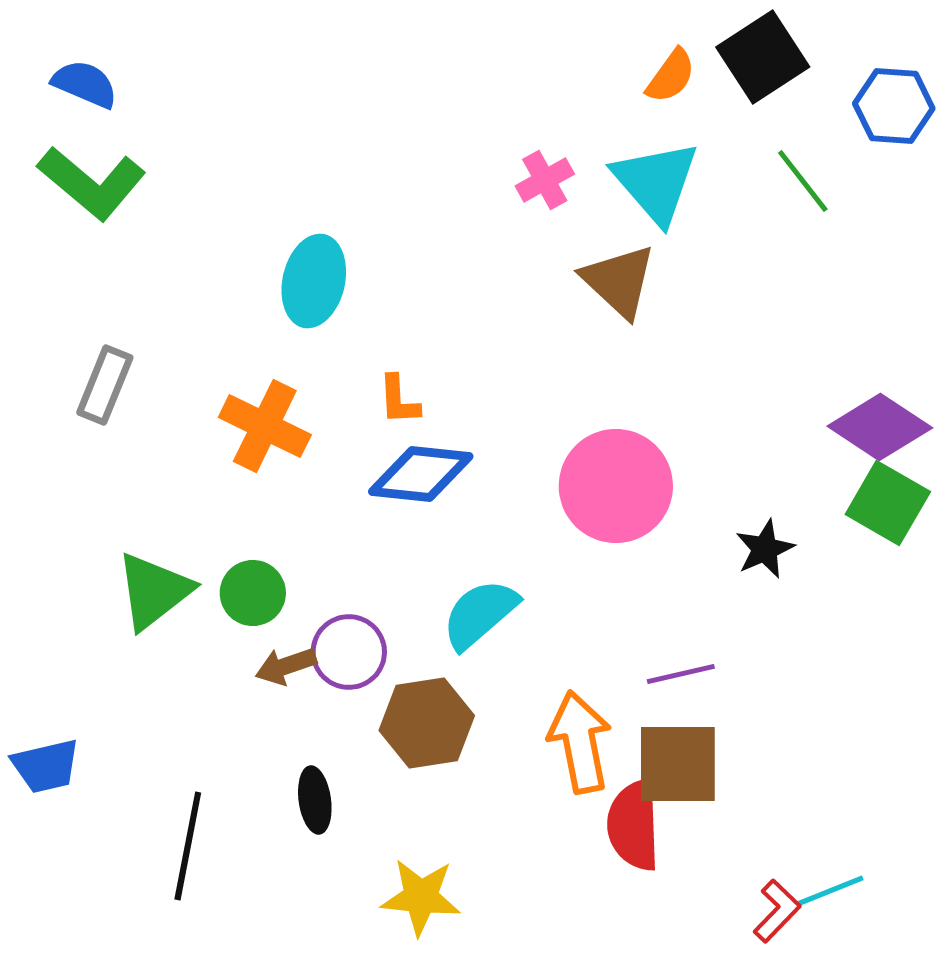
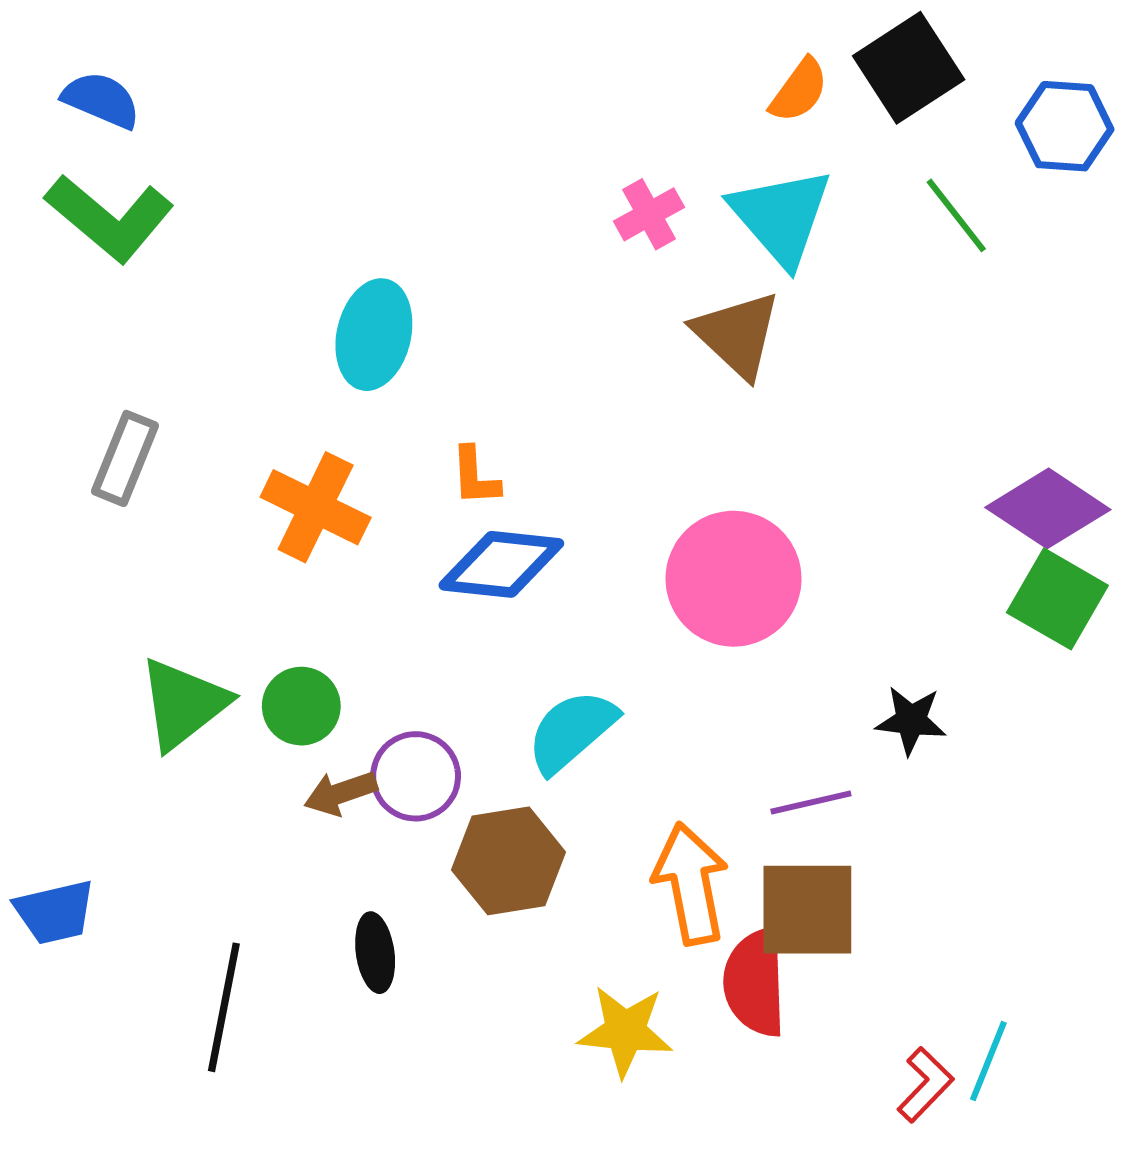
black star: (765, 549) -> (911, 720), moved, turned 30
cyan line: (830, 891) -> (988, 1061), turned -46
yellow star: (421, 897) -> (625, 1031), moved

